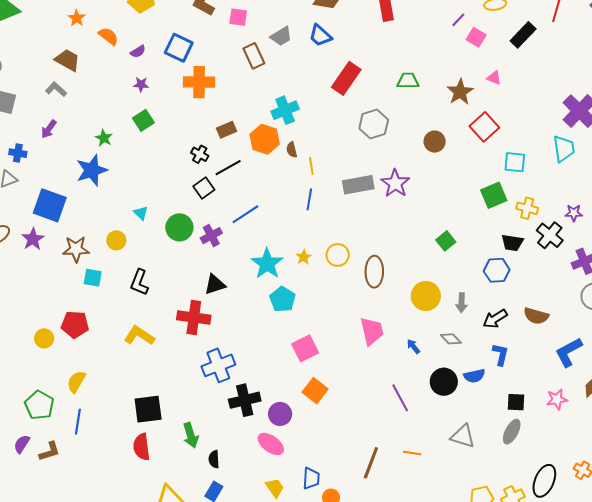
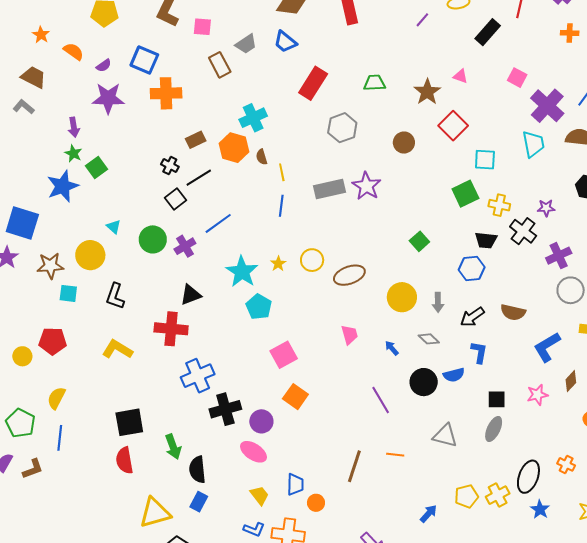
pink square: (476, 37) -> (517, 78), moved
purple star: (141, 84) -> (108, 98), size x2.0
green square: (143, 120) -> (96, 167), moved
purple arrow: (49, 129) -> (74, 127), moved, turned -42
yellow circle: (116, 240) -> (90, 255), size x1.5
brown ellipse: (374, 272) -> (349, 275), turned 72
pink trapezoid: (372, 331) -> (349, 335), size x0.7
black semicircle: (214, 459) -> (197, 470), size x1.5

